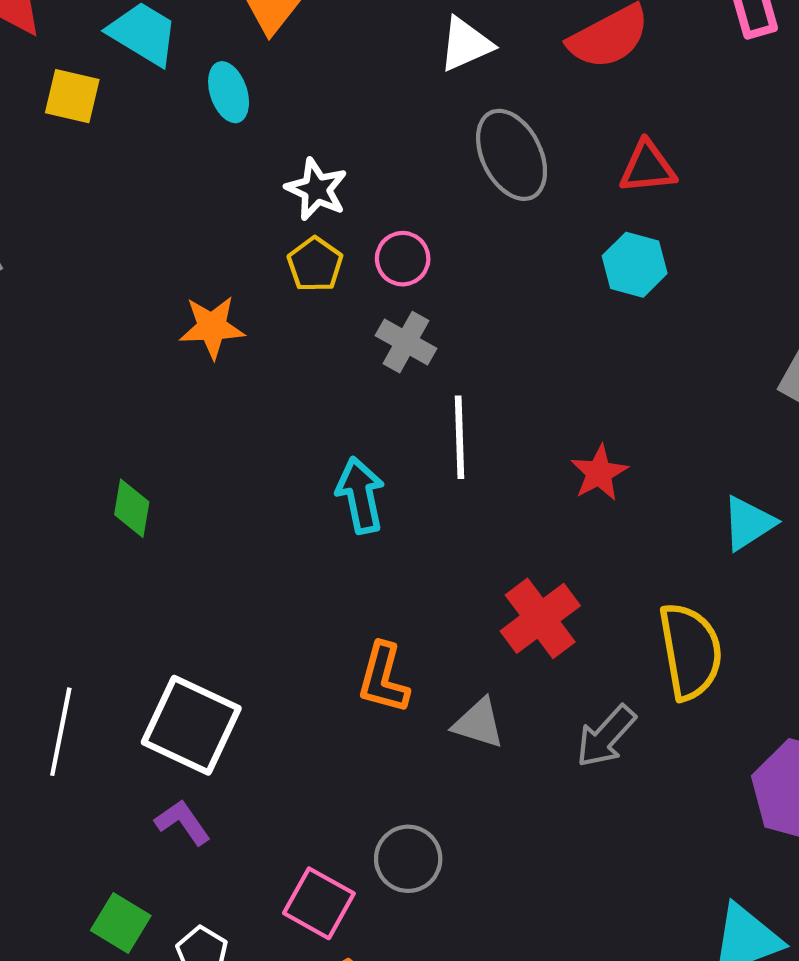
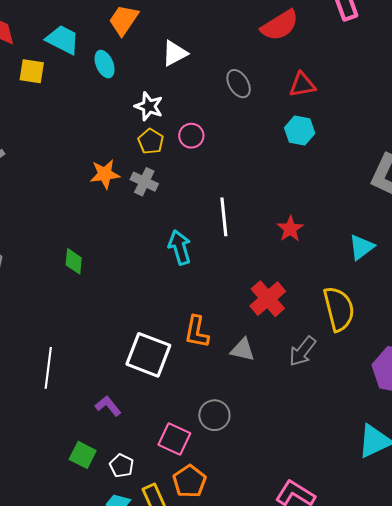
white triangle: (466, 44) -> (175, 53), moved
gray ellipse: (512, 155) -> (239, 84), size x0.7
gray cross: (406, 342) -> (144, 182), moved
white square: (191, 725) -> (148, 355), moved

